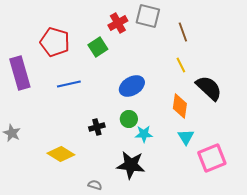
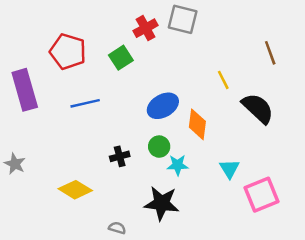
brown line: (183, 32) -> (270, 53), moved
orange diamond: (180, 106) -> (197, 124), moved

